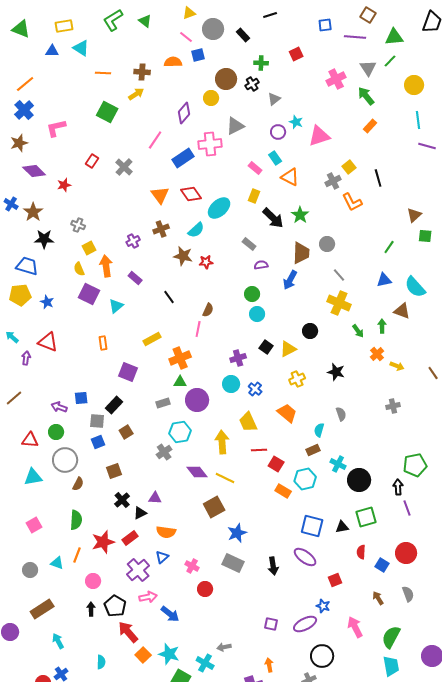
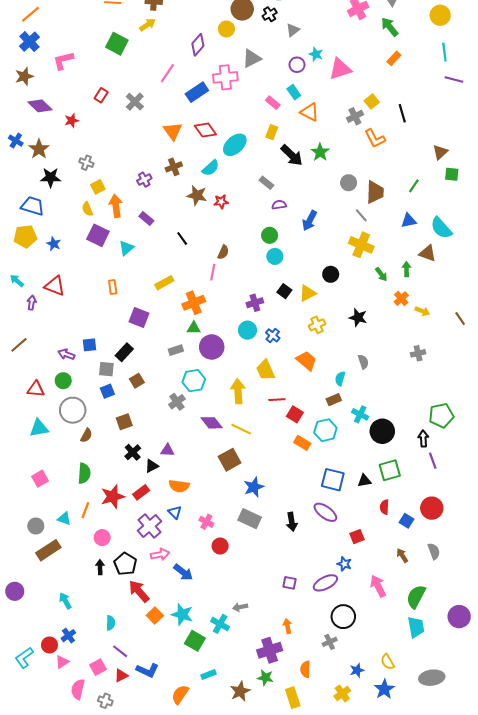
brown trapezoid: (301, 253) -> (375, 192), moved
blue triangle: (162, 557) -> (175, 512), turned -32
brown rectangle: (42, 609) -> (48, 550), moved

